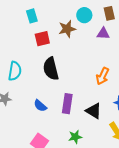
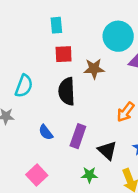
cyan circle: (84, 15) -> (118, 36), size x1.6
brown star: (67, 29) -> (94, 69), moved
green star: (75, 137) -> (89, 175), moved

